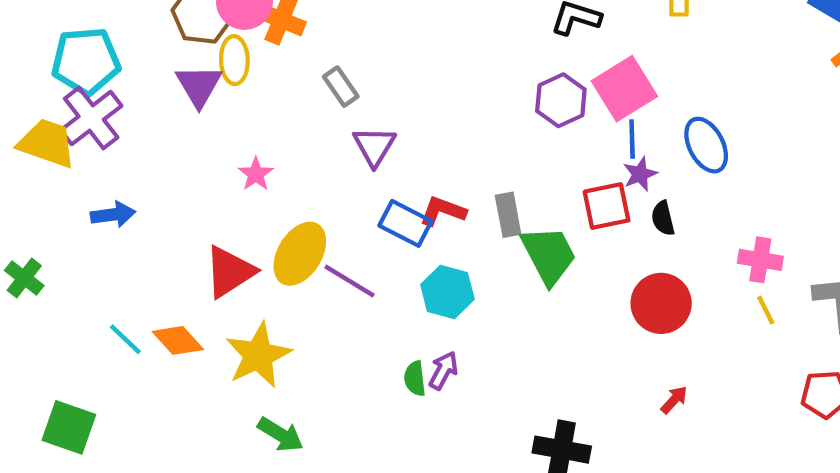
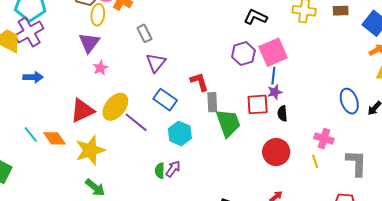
purple triangle: (199, 86) -> (89, 43), moved
blue ellipse: (706, 145) -> (349, 101), moved
red L-shape: (443, 211) -> (199, 82), moved, turned 45
yellow line: (766, 310) -> (315, 161), moved

